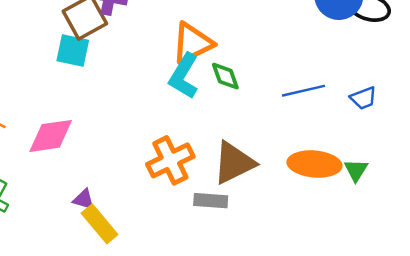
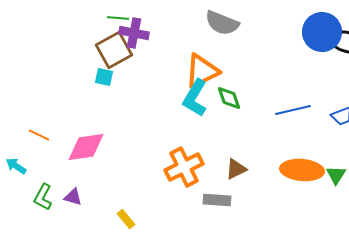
cyan square: (73, 50) -> (104, 77), size x0.7
brown triangle: (234, 163) -> (236, 169), size x0.6
purple triangle: (84, 199) -> (73, 197), moved
yellow rectangle: (100, 224) -> (126, 219), size x0.6

